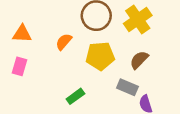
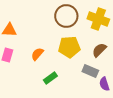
yellow cross: (138, 20) -> (98, 19), turned -35
orange semicircle: (64, 42) -> (37, 54), moved

